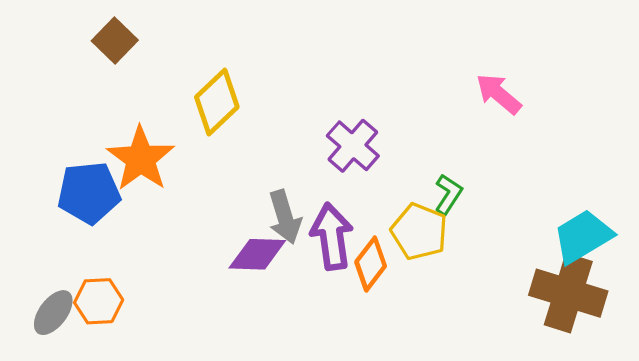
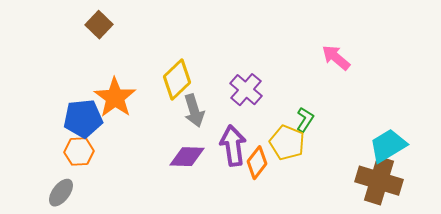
yellow diamond: (217, 102) -> (177, 80), moved
gray arrow: (285, 217) -> (194, 111), moved
orange hexagon: (99, 301) -> (79, 152), moved

